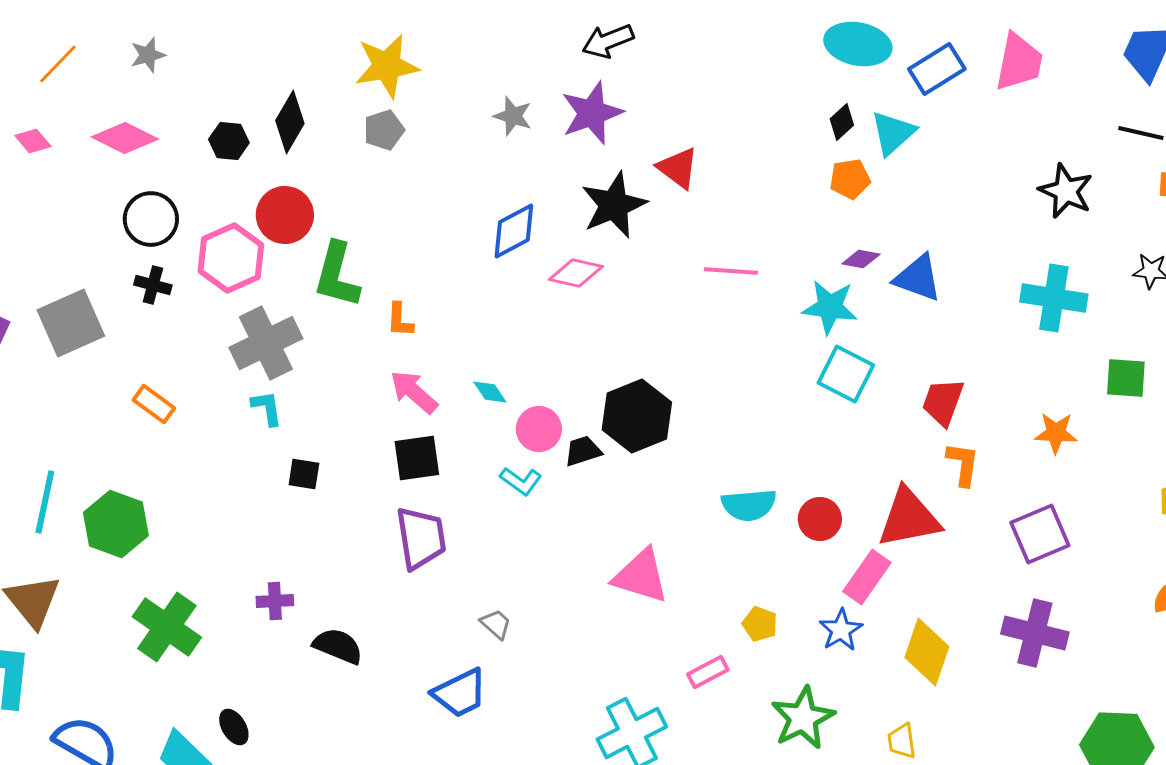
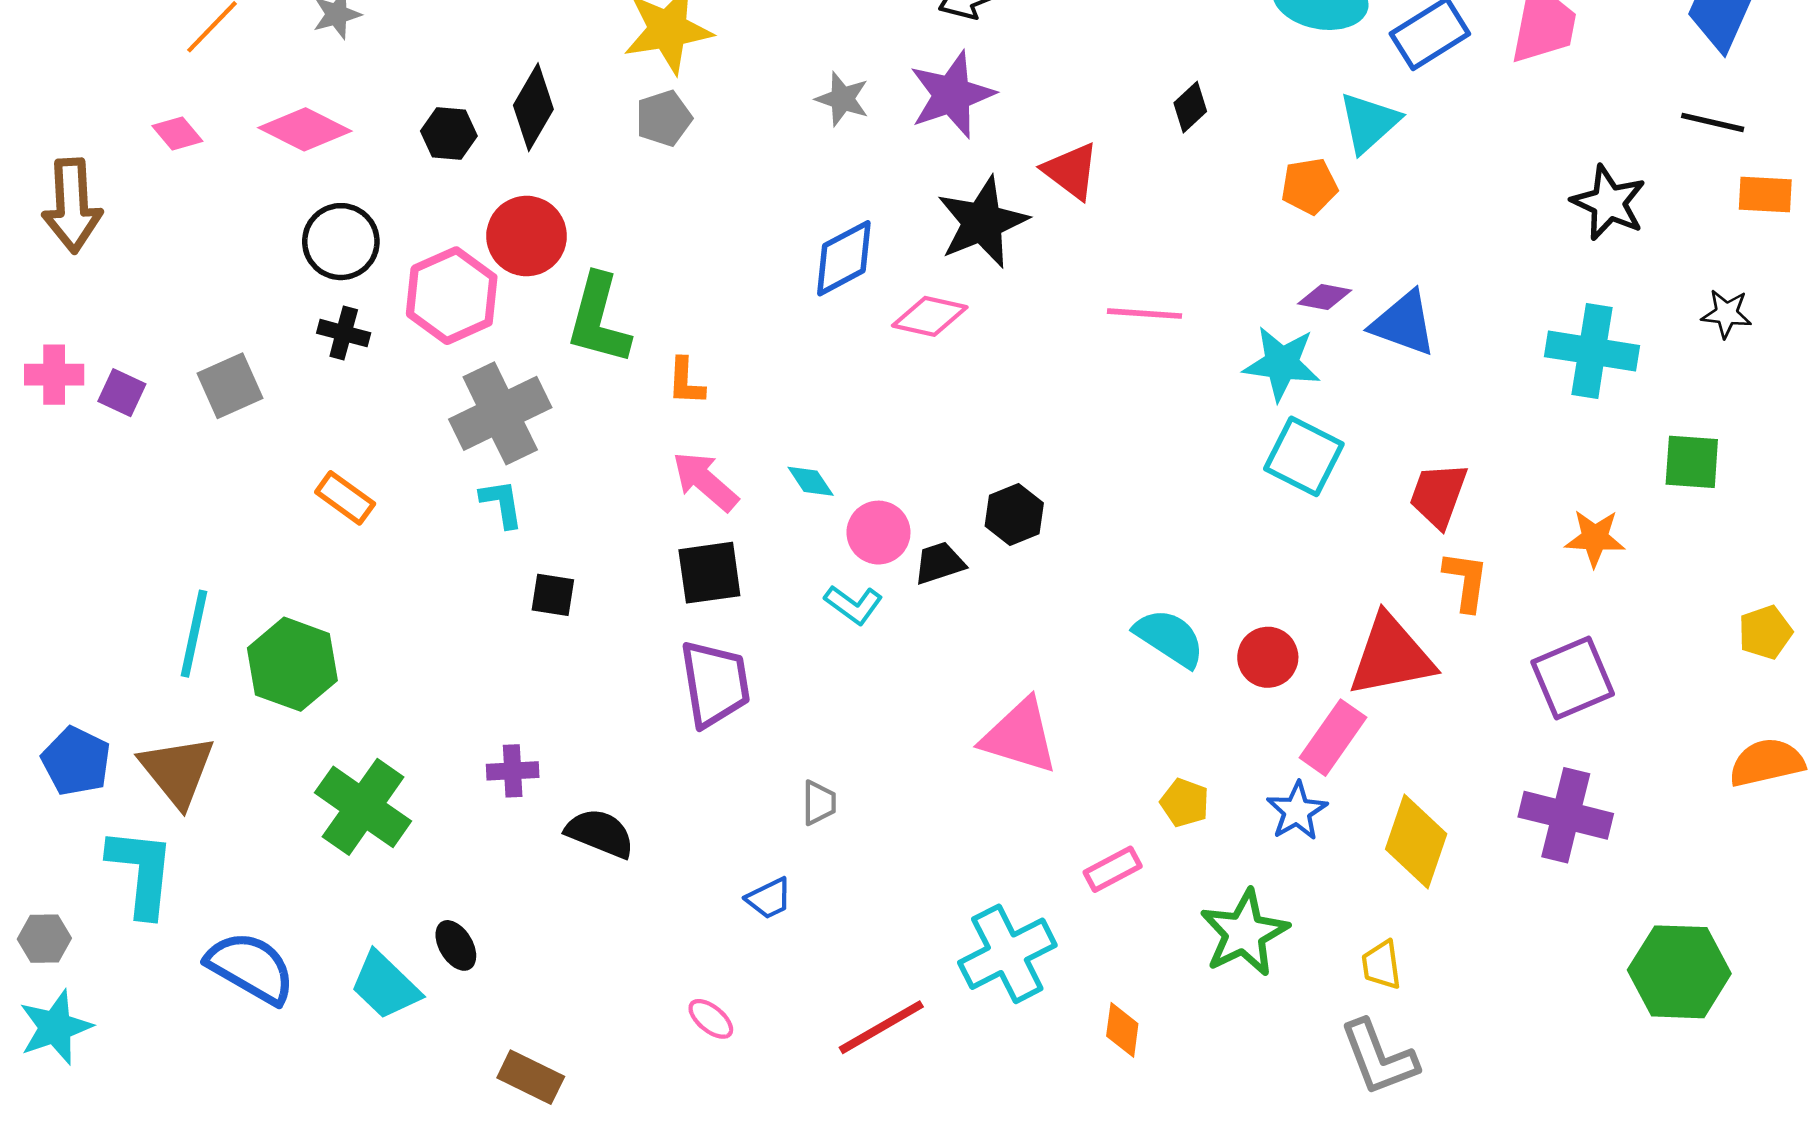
black diamond: (842, 122) -> (1190, 107), moved
gray square: (71, 323) -> (230, 386), size x0.7
black hexagon: (637, 416) -> (1014, 515), size x0.6
cyan semicircle: (749, 505) -> (1169, 638), turned -142
gray trapezoid: (496, 624) -> (819, 803), turned 48
blue trapezoid: (460, 693) -> (769, 898), size x0.6

